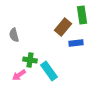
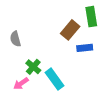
green cross: (30, 60) -> (33, 67), turned 32

